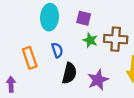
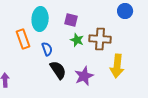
orange rectangle: (30, 58) -> (23, 39), moved
black semicircle: (69, 73) -> (58, 70), turned -48

